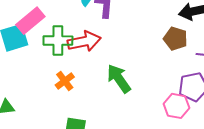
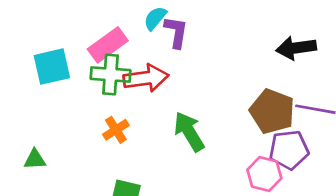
pink rectangle: (30, 21) -> (108, 45), moved
brown pentagon: (175, 39) -> (272, 111), moved, size x1.4

